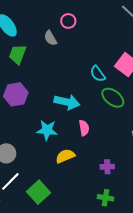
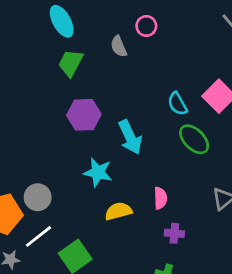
purple hexagon: (16, 94) -> (84, 115), moved
cyan arrow: (67, 102) -> (130, 137), turned 45
pink semicircle: (84, 128) -> (160, 198), moved

